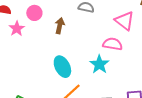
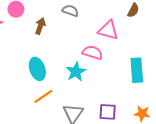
pink triangle: (125, 21) -> (108, 30), turned -30

